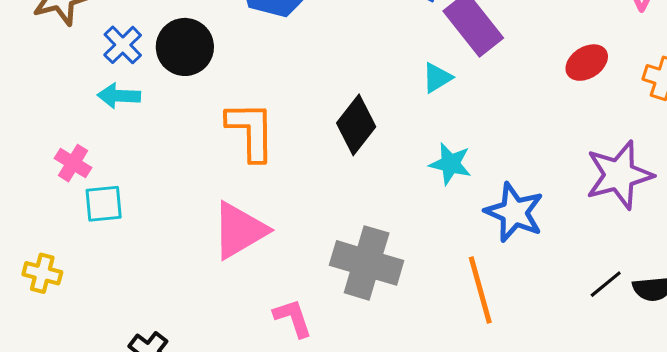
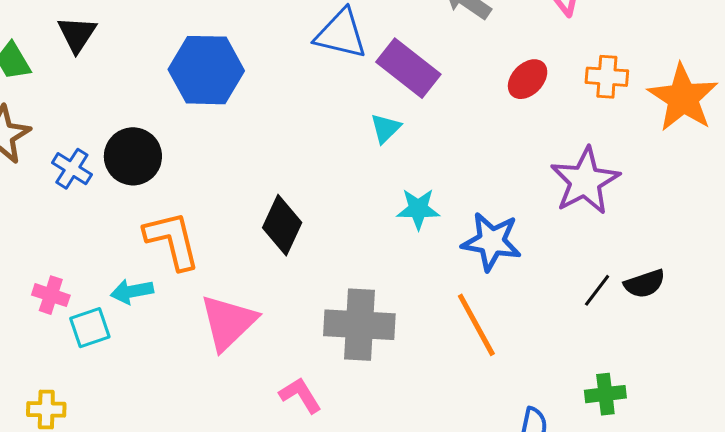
cyan arrow: (119, 96) -> (132, 291), moved
black diamond: (356, 125) -> (282, 225), moved
orange L-shape: (251, 131) -> (172, 240), moved

